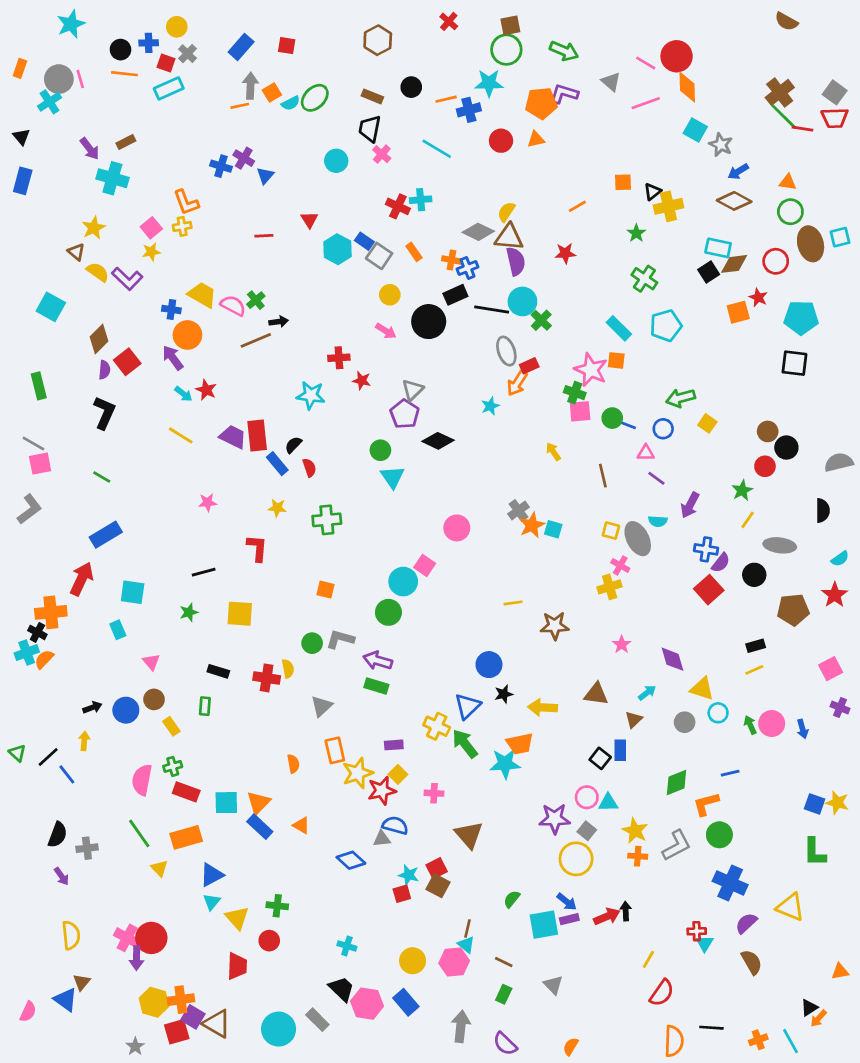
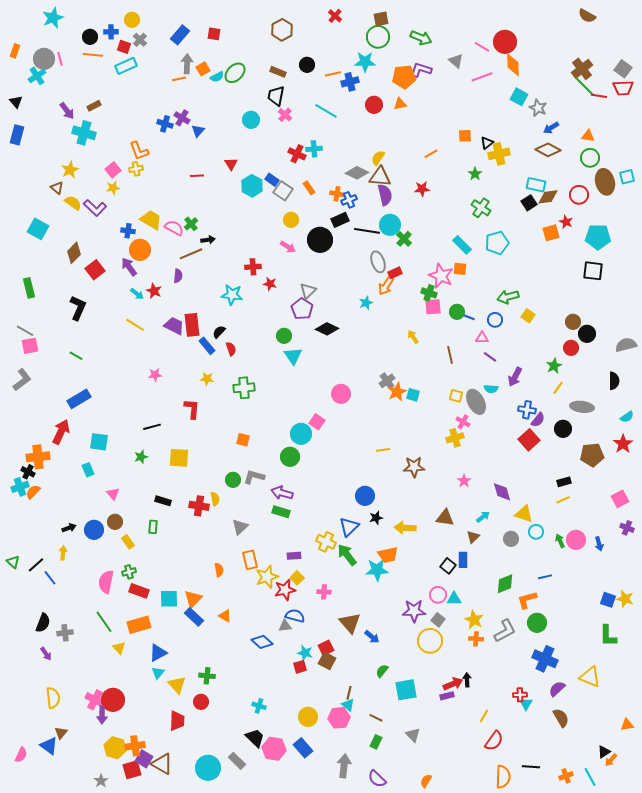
purple semicircle: (104, 370) -> (178, 276), moved
blue arrow: (567, 902) -> (372, 637), moved
purple rectangle: (569, 919) -> (447, 696), moved

